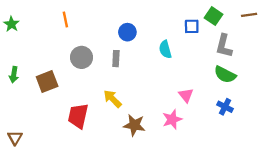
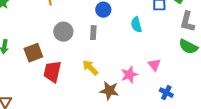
blue cross: (225, 107) -> (166, 93), moved
red trapezoid: (78, 116) -> (52, 72), moved
pink star: (172, 119) -> (129, 75), moved

